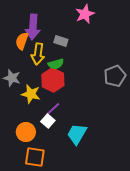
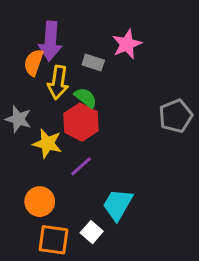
pink star: (85, 14) -> (127, 44), moved
green semicircle: (56, 64) -> (86, 98), turned -126
white square: (48, 121) -> (92, 232), moved

